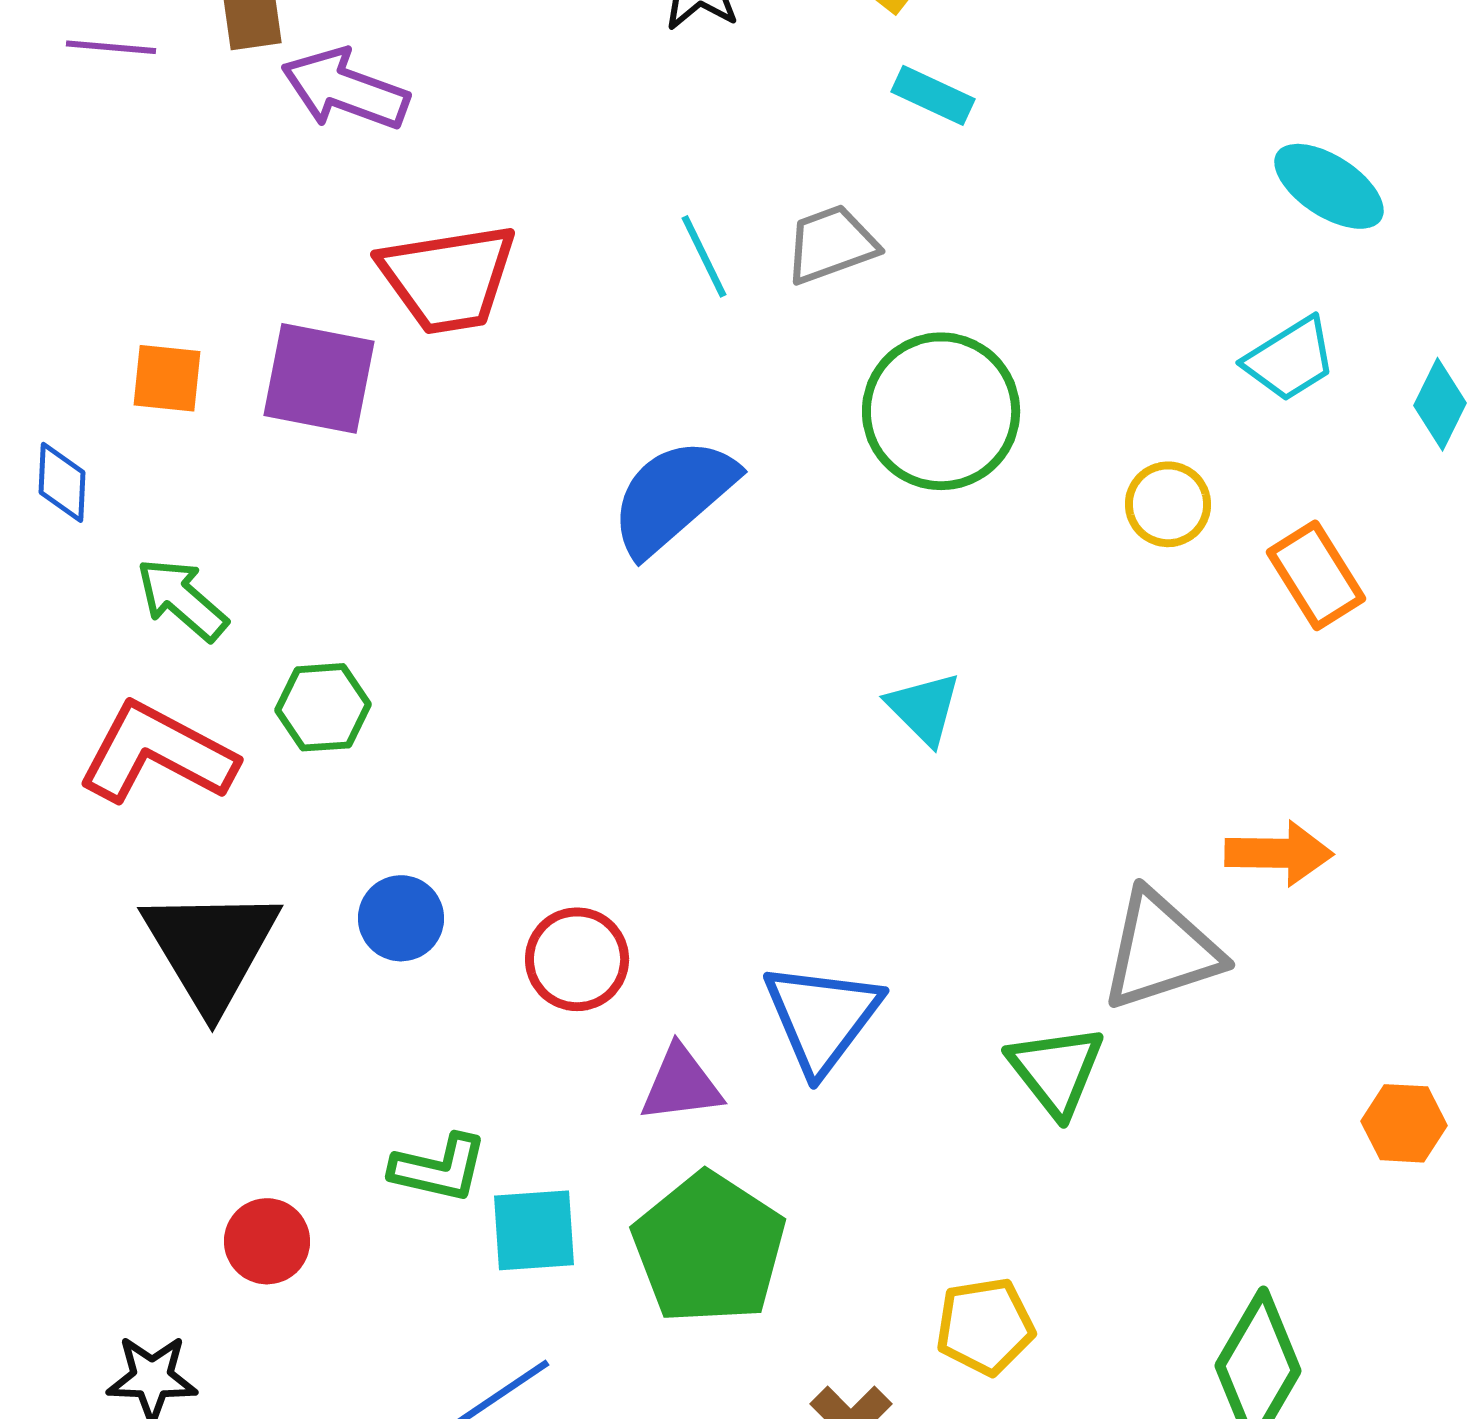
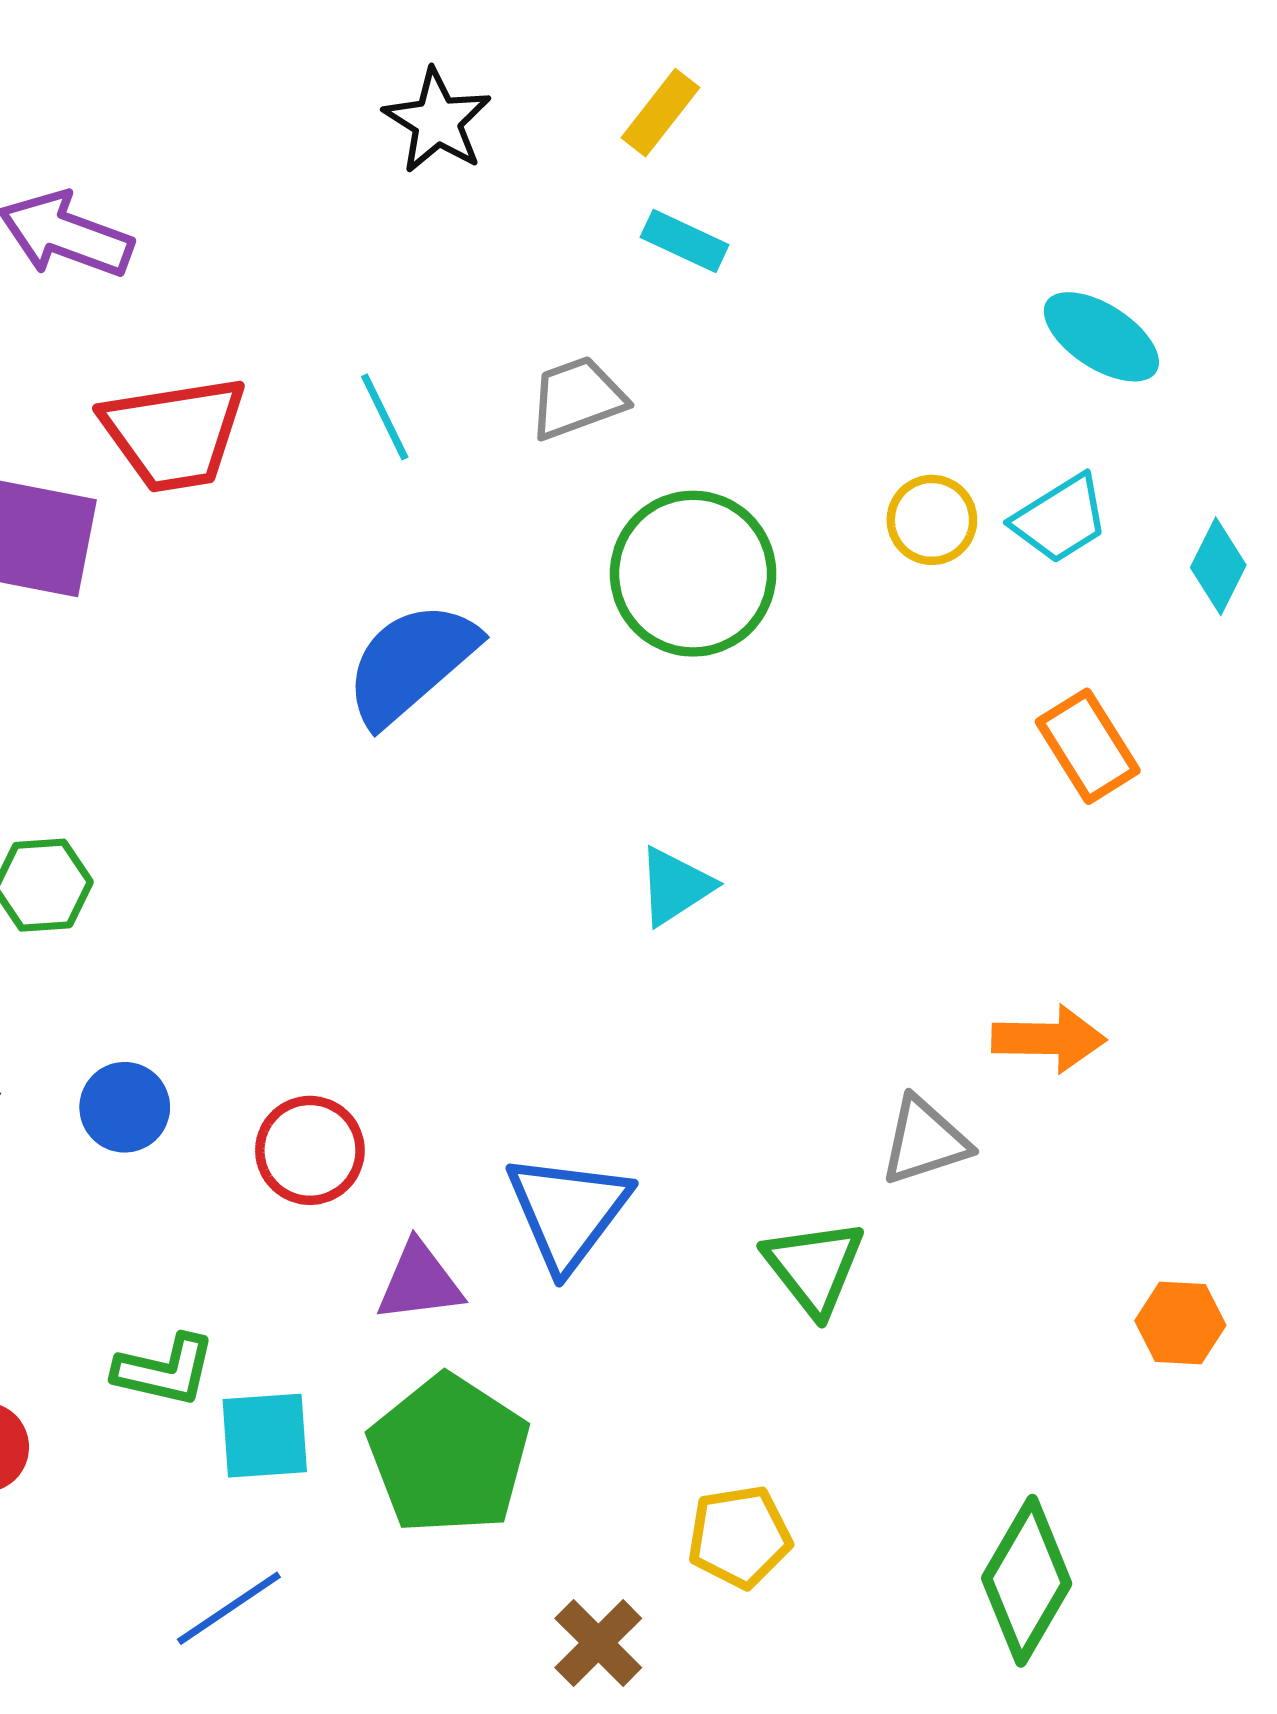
cyan line: (704, 256) -> (385, 417), moved
yellow circle: (1168, 504) -> (932, 520), moved
cyan triangle: (924, 708) -> (675, 886), turned 42
gray triangle: (1161, 950) -> (925, 1141), size x0.7

